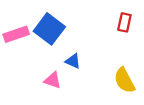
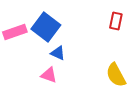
blue triangle: (73, 61) -> (58, 53), moved

